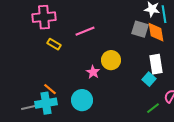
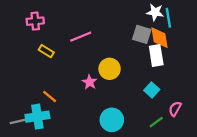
pink cross: (44, 17) -> (35, 21), size x0.7
white rectangle: (156, 64) -> (156, 55), moved
orange line: (50, 89) -> (50, 97), moved
cyan circle: (82, 100) -> (112, 120), moved

